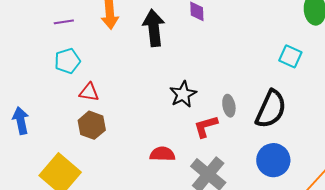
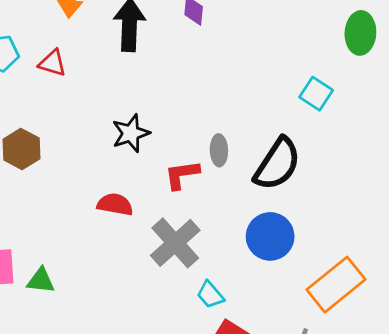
red triangle: (89, 92) -> (53, 63), moved
black star: (183, 94) -> (131, 133), moved

